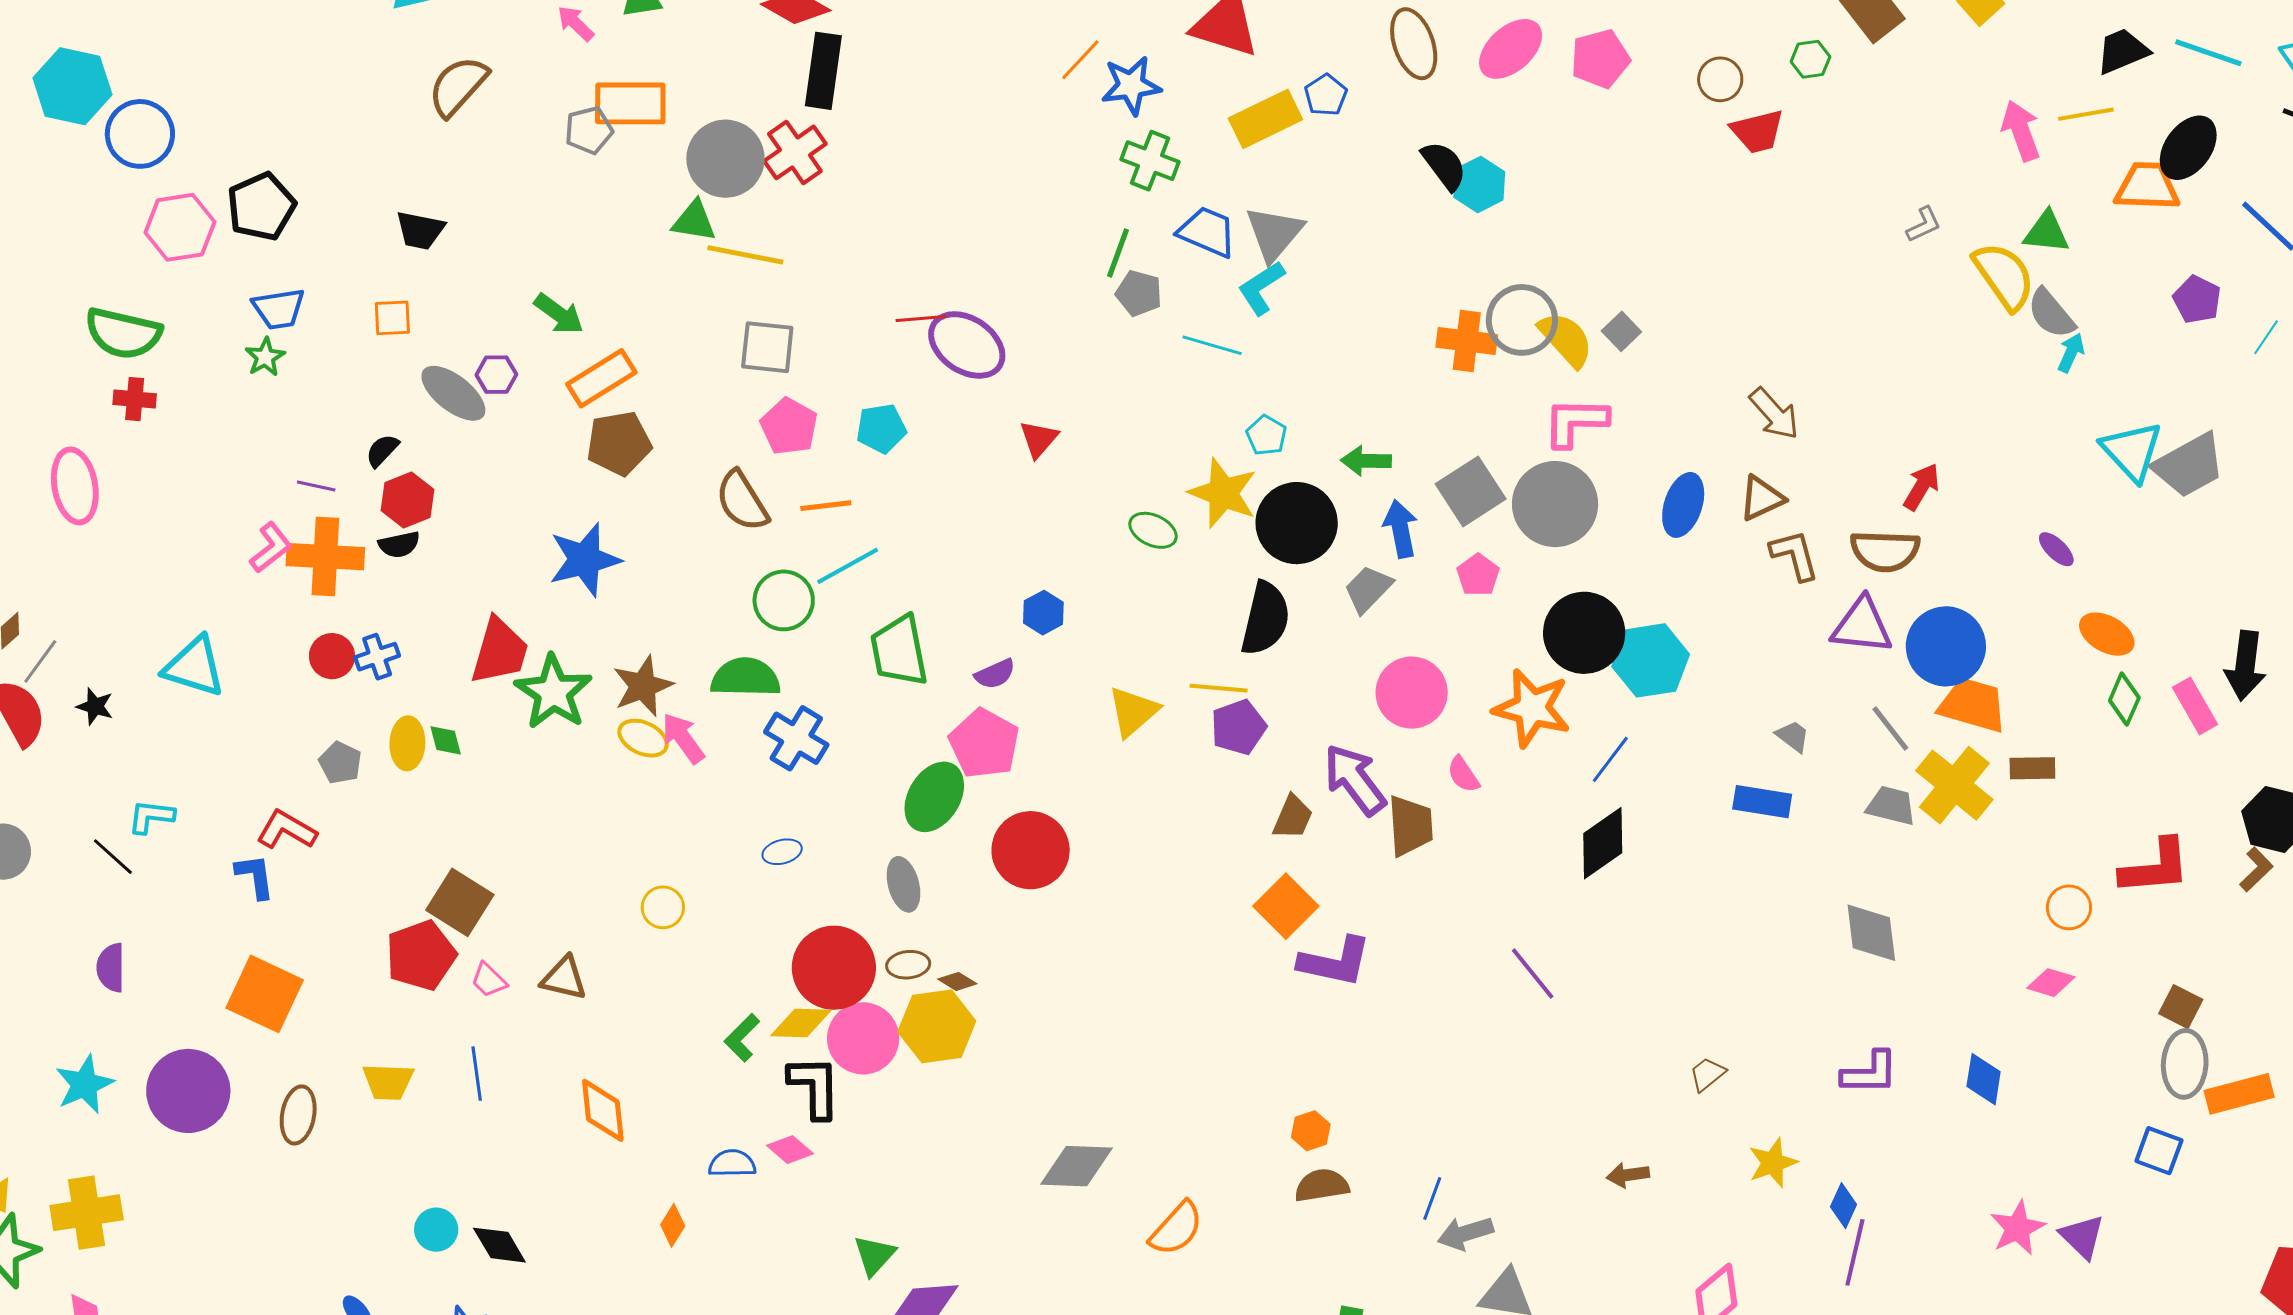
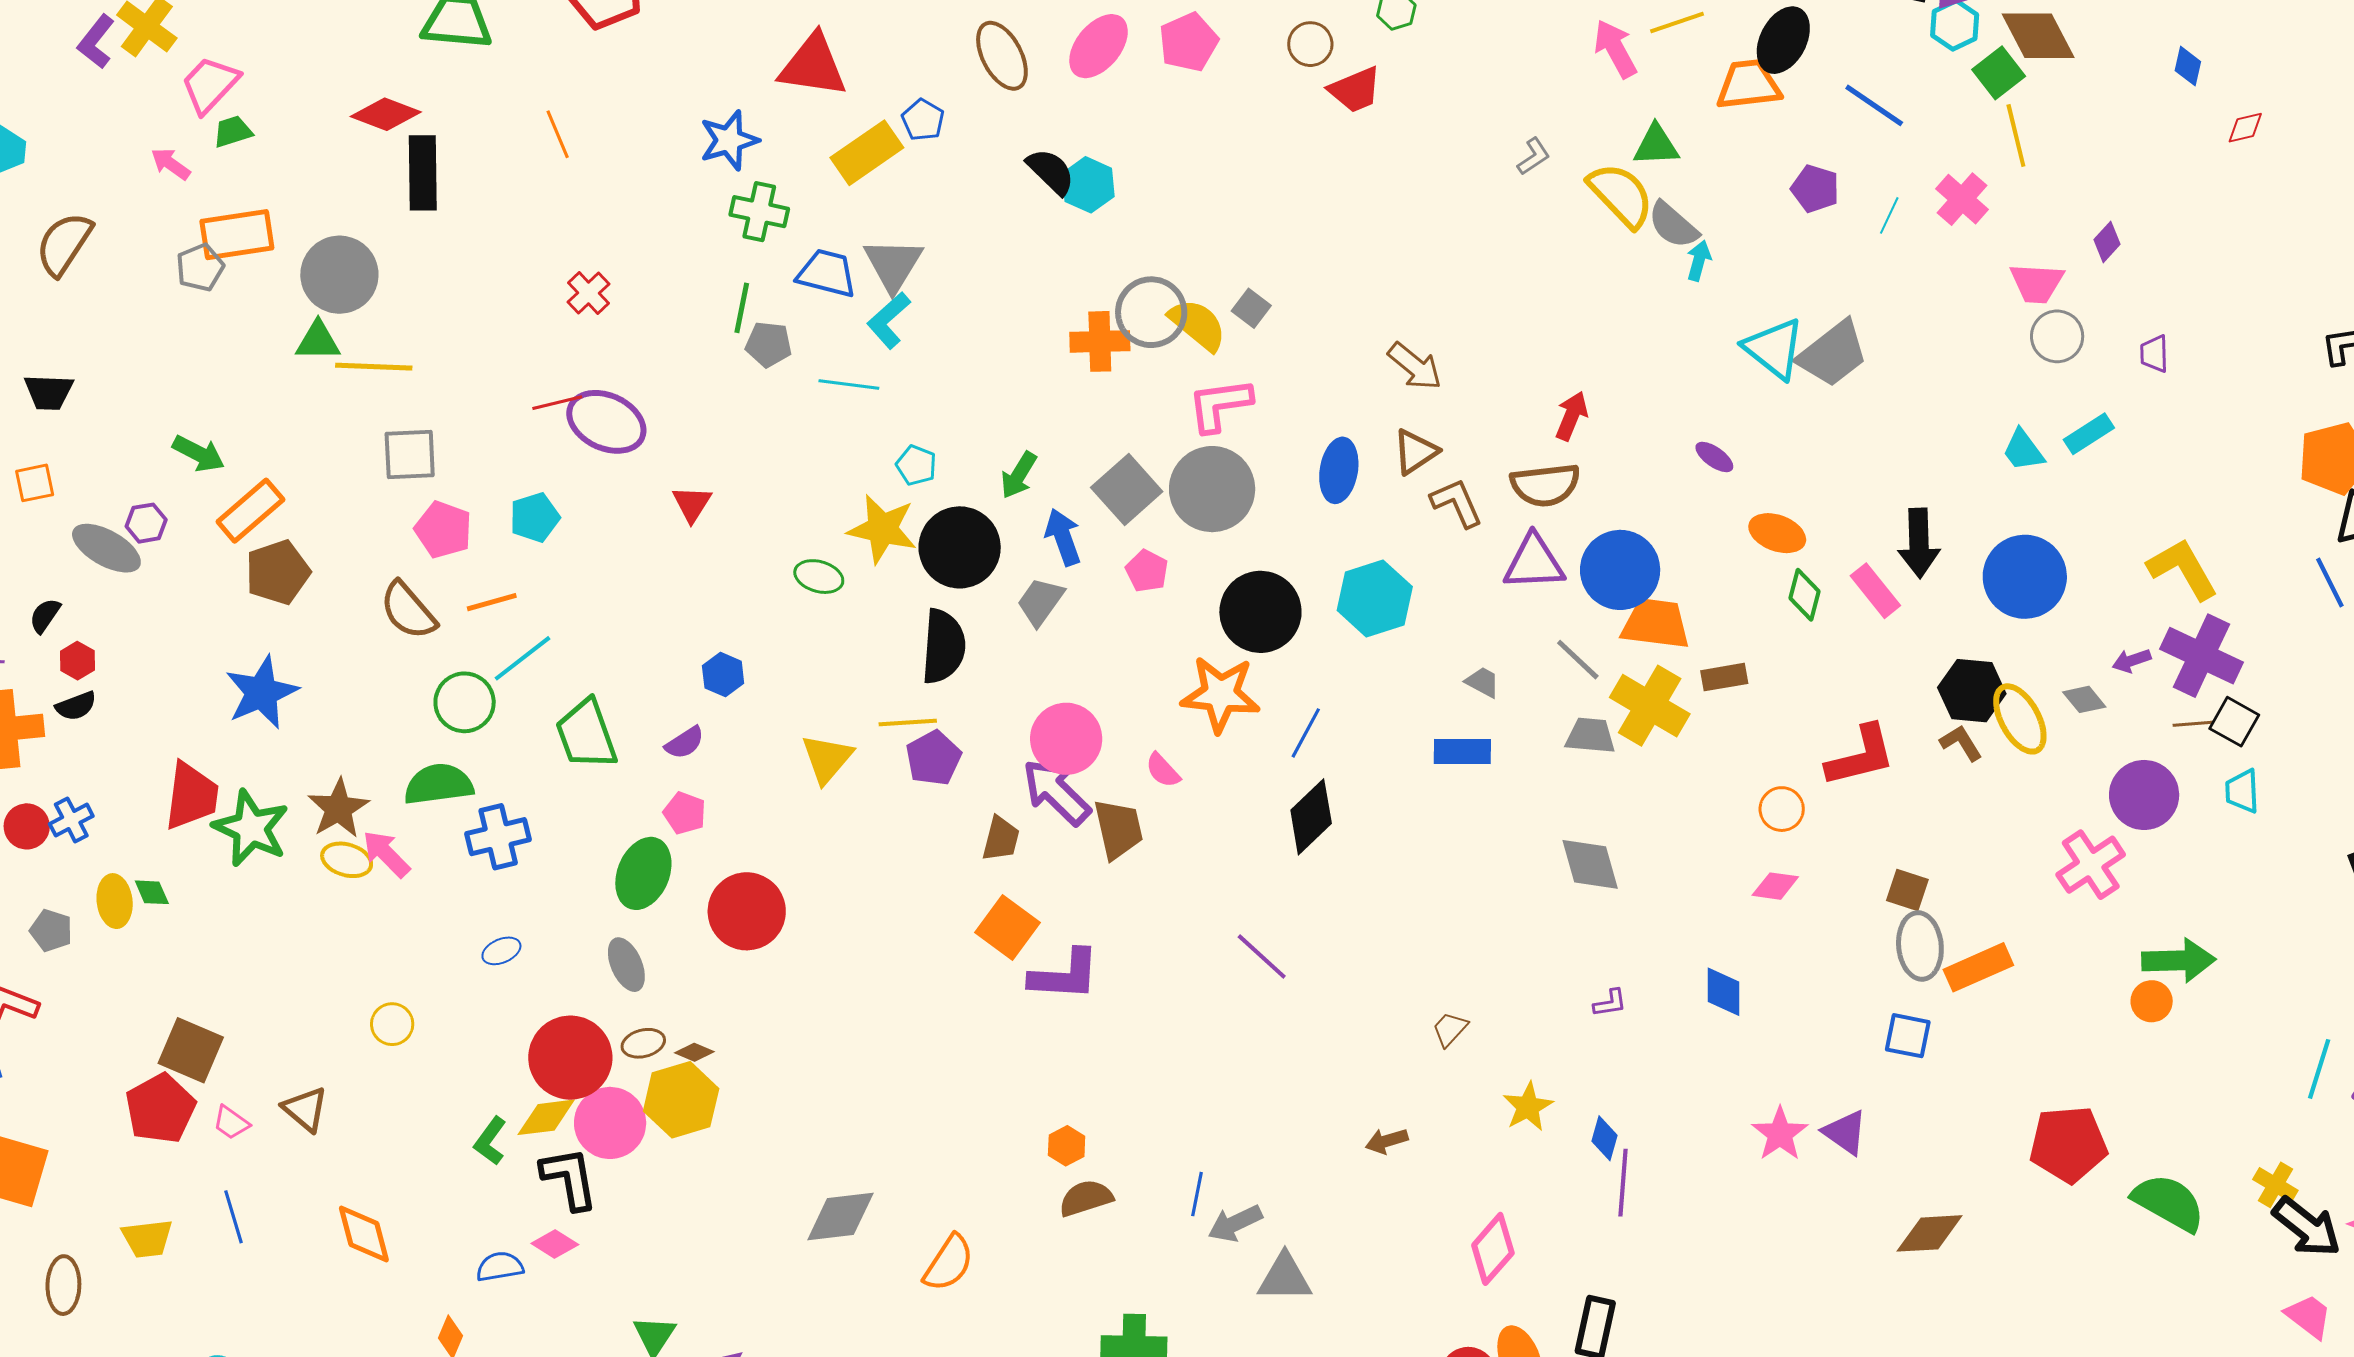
orange line: (1080, 60) -> (558, 134), moved, turned -57
red cross: (795, 152) -> (589, 293), moved, size x0.7
green arrow: (1366, 461) -> (1019, 475), turned -51
red hexagon: (408, 500) -> (77, 661), size x0.7
cyan hexagon: (1651, 660) -> (1375, 598), moved
pink circle: (1412, 693) -> (1066, 739), moved
blue cross: (796, 738) -> (498, 837), turned -36
pink pentagon: (984, 744) -> (685, 813), size x0.6
brown L-shape: (2256, 869) -> (1961, 743), turned -69
brown triangle: (564, 978) -> (305, 1109), turned 36
purple L-shape: (1870, 1073) -> (1610, 1003), size x0.6

